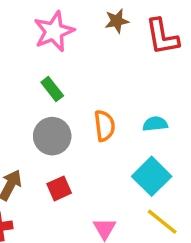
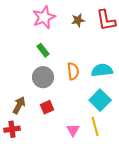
brown star: (117, 21) -> (78, 20), moved
cyan semicircle: (155, 124) -> (102, 70), size x1.5
yellow line: (162, 222) -> (95, 126), moved, turned 36

